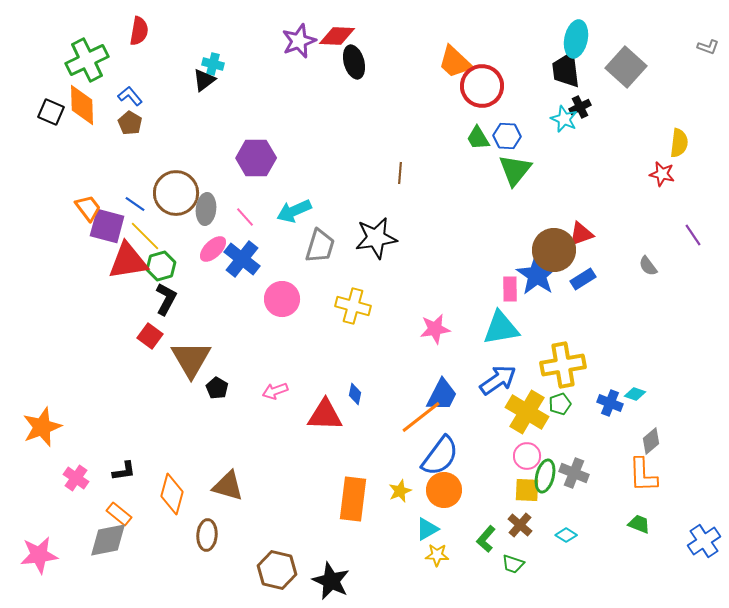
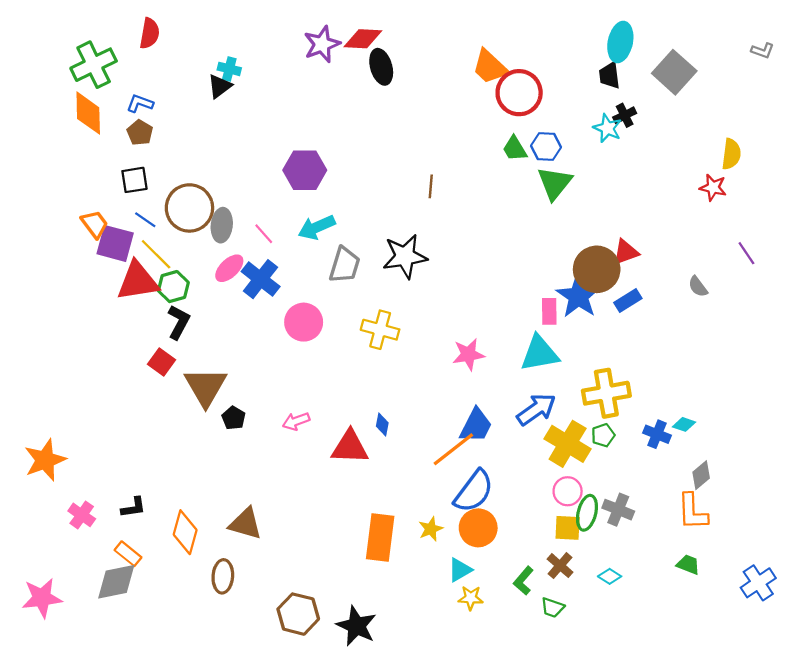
black trapezoid: (566, 70) -> (610, 75), size x0.7
blue L-shape: (130, 96) -> (140, 103), turned -30
black square: (51, 112) -> (134, 180), moved, turned -32
purple hexagon: (256, 158) -> (305, 170), moved

